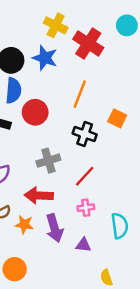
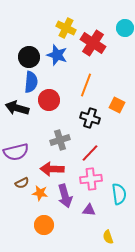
pink cross: (86, 208) -> (91, 179), size x1.5
orange circle: (15, 269) -> (44, 225), moved

